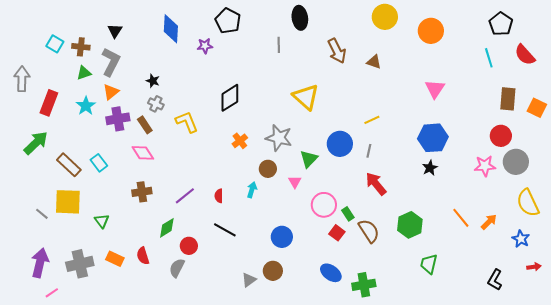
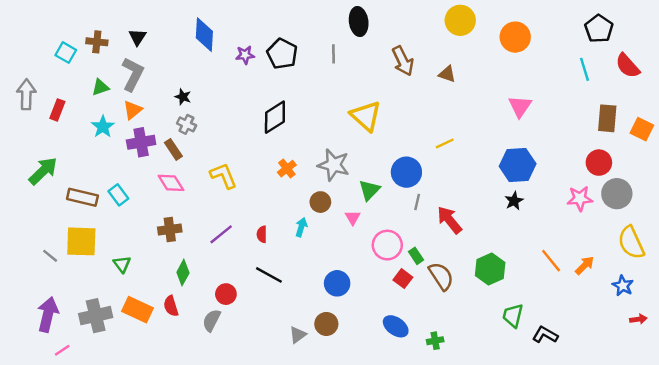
black pentagon: (228, 21) -> (282, 54), moved
brown cross: (81, 47) -> (97, 42), moved
red rectangle: (49, 103) -> (57, 110), moved, size x0.7
yellow L-shape: (187, 122) -> (224, 176), moved
gray line: (369, 151) -> (417, 202), moved
brown rectangle: (69, 165) -> (82, 197), turned -30
green diamond: (167, 228) -> (183, 273), moved, turned -30
orange rectangle: (115, 259) -> (137, 310), size x1.4
black L-shape: (495, 280) -> (545, 335), moved, turned 90
green cross: (364, 285) -> (435, 341), size x0.6

